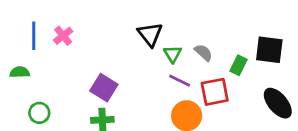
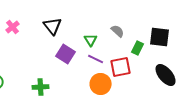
black triangle: (150, 34) -> (53, 26), moved
gray semicircle: (203, 53) -> (118, 31), moved
purple square: (104, 88) -> (66, 54), moved

